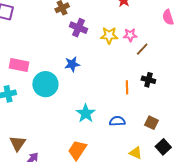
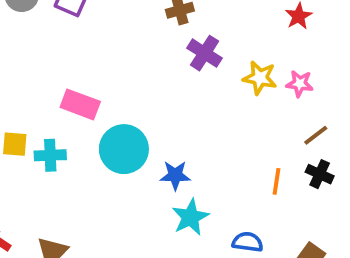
brown line: (142, 49) -> (316, 135), moved
blue star: (72, 64) -> (175, 175), moved

